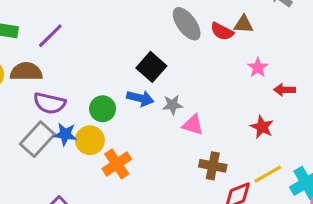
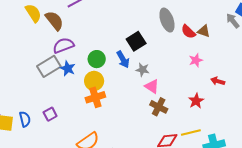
pink star: (258, 68) -> (196, 60), moved
brown semicircle: (26, 72) -> (54, 21), turned 35
blue arrow: (140, 98) -> (123, 59), turned 30
purple semicircle: (49, 103) -> (63, 45), turned 130
yellow circle: (90, 140) -> (94, 81), moved
brown cross: (213, 166) -> (159, 107), moved

